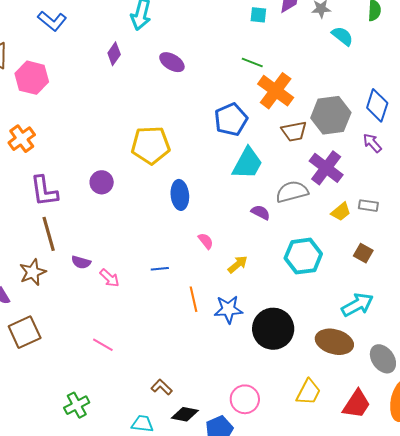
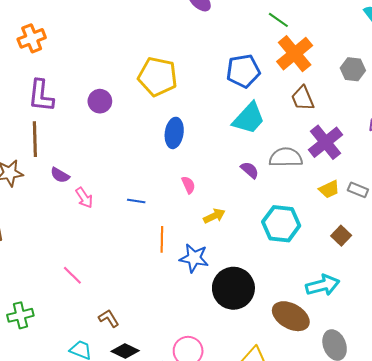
gray hexagon: (331, 115) -> (353, 69), moved, size x0.6
brown trapezoid: (294, 131) -> (303, 98), turned 64
pink line: (103, 345) -> (72, 275), moved

